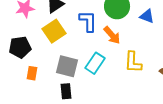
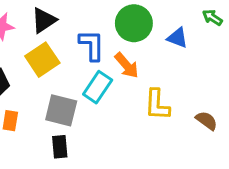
cyan rectangle: (95, 63) -> (98, 87), moved

